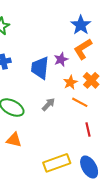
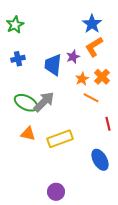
gray arrow: (48, 104) -> (44, 102), moved, size x1.6
red line: (88, 129) -> (108, 124), moved
yellow rectangle: (57, 163) -> (60, 139), moved

